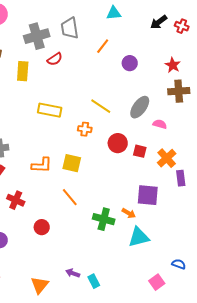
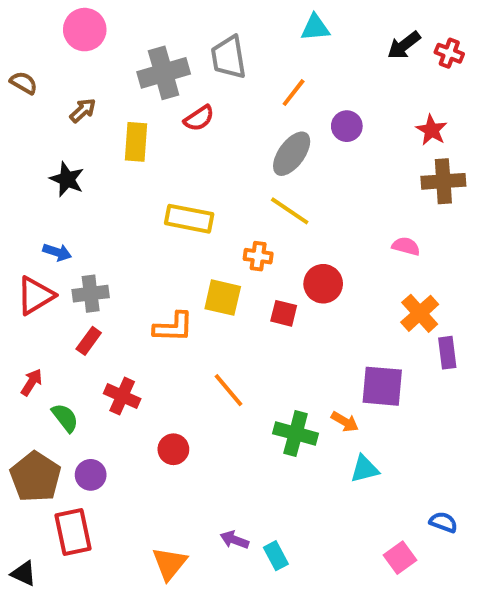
gray ellipse: (140, 107) -> (292, 154), moved
red square: (140, 151) -> (284, 313), moved
yellow square: (72, 163) -> (223, 298), moved
cyan triangle: (139, 237) -> (365, 469), size x0.7

